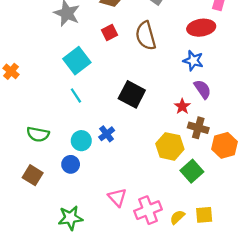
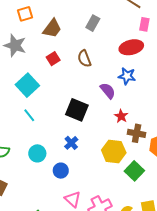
brown semicircle: (146, 36) -> (84, 58), size x0.7
purple semicircle: (203, 89) -> (108, 91), moved
blue cross: (107, 134) -> (71, 143), moved
blue circle: (71, 164) -> (61, 171), moved

